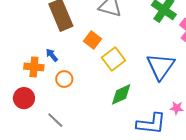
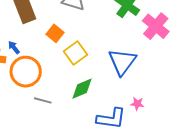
orange circle: (64, 79) -> (26, 72), size x1.8
gray line: (55, 120) -> (43, 100), moved, turned -30

